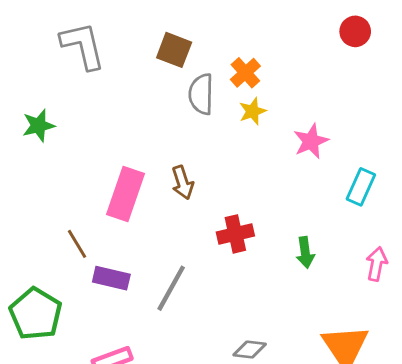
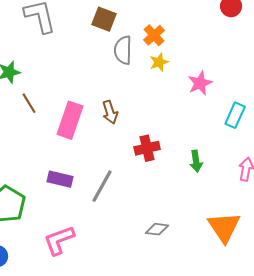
brown line: (77, 244) -> (29, 103), moved

